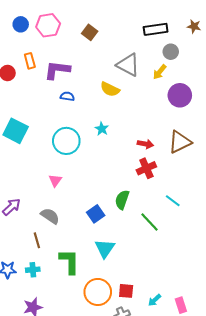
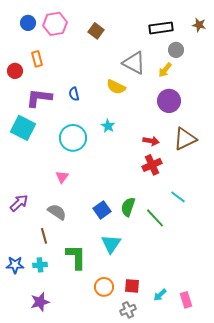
purple L-shape: (57, 70) -> (39, 98), moved
purple circle: (180, 95) -> (169, 101), moved
blue semicircle: (67, 96) -> (74, 94), turned -112
green semicircle: (122, 200) -> (128, 207), moved
orange circle: (98, 292) -> (104, 287), size x0.7

